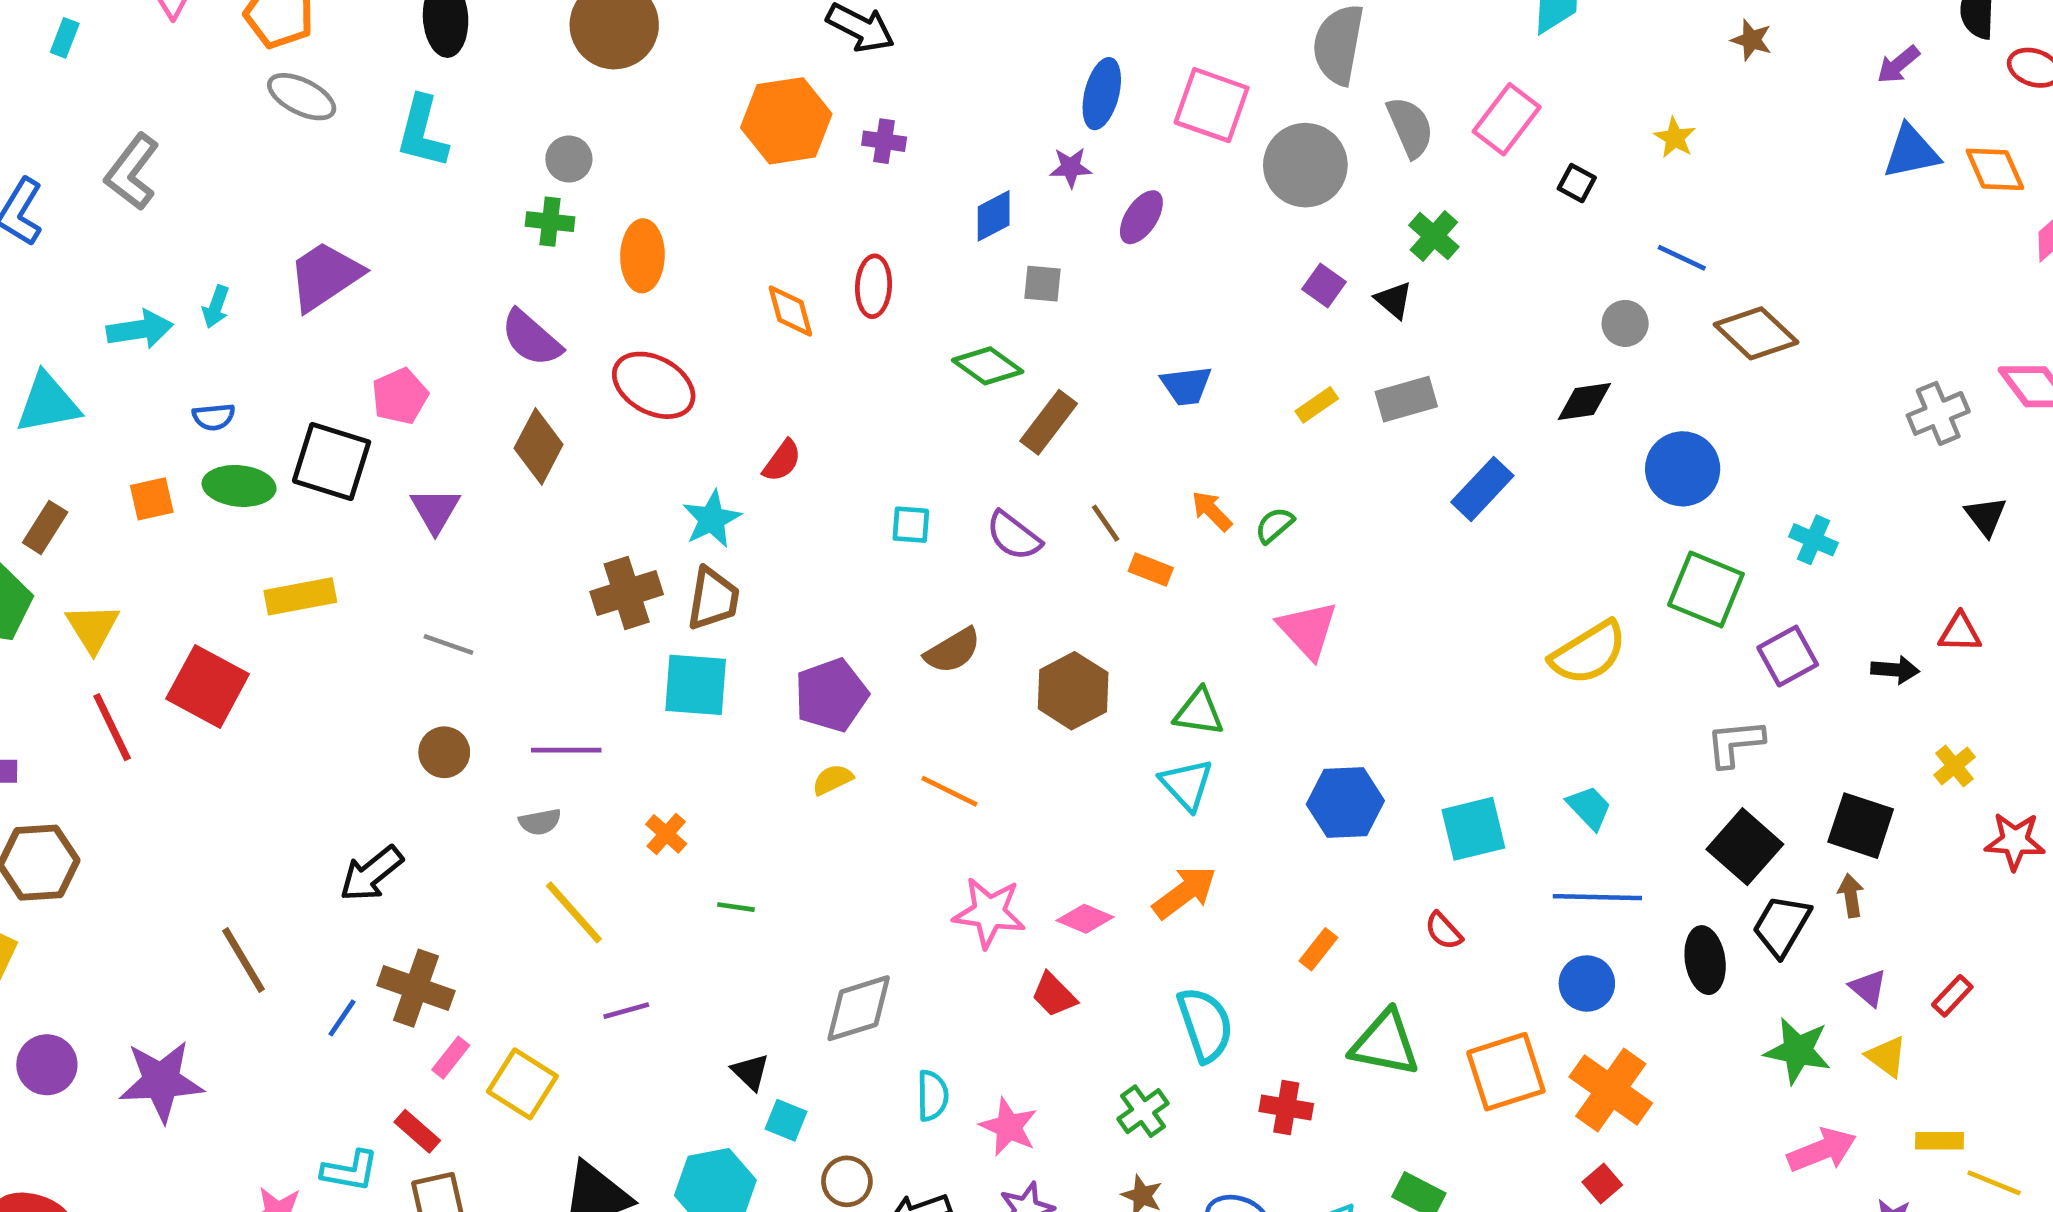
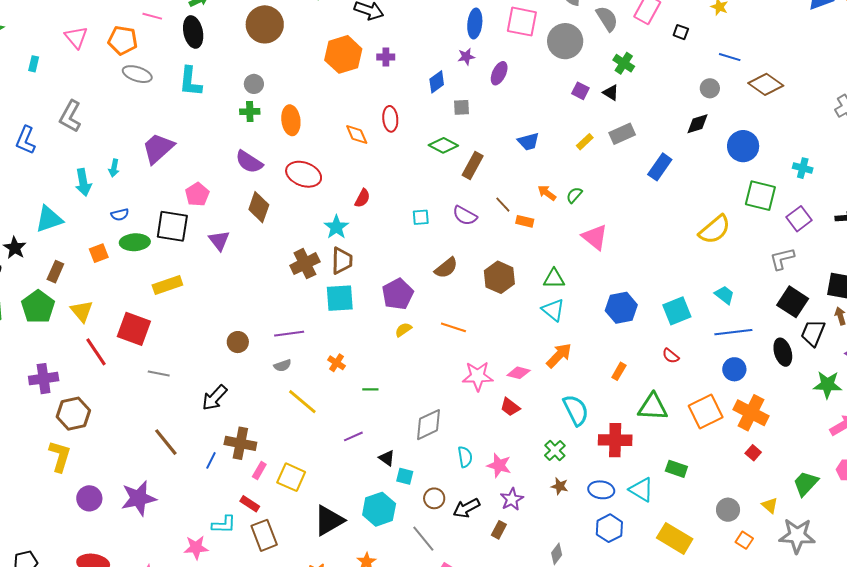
cyan arrow: (140, 329) -> (83, 182), turned 96
gray line: (449, 645) -> (159, 373), moved
purple line: (626, 1011) -> (353, 436), moved
red cross: (1286, 1107) -> (615, 440), size x1.5

